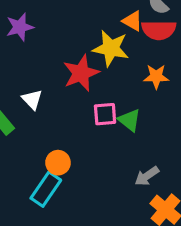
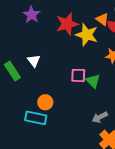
purple star: (20, 27) -> (31, 15), turned -30
red star: (81, 73) -> (67, 24), moved
cyan rectangle: (46, 189) -> (36, 118), turned 60

